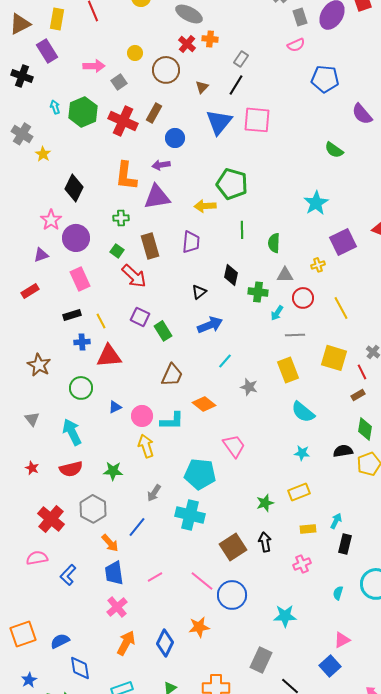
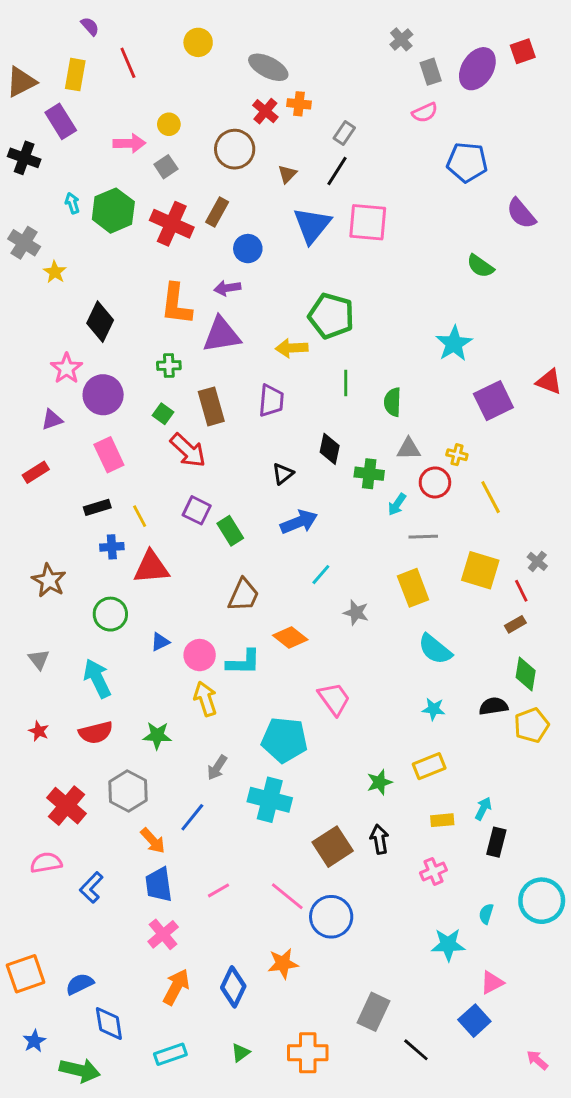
yellow circle: (135, 53) -> (169, 124), moved
yellow cross: (318, 265) -> (457, 455), moved, turned 32
cyan star: (285, 616) -> (448, 945), moved

